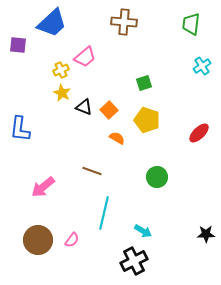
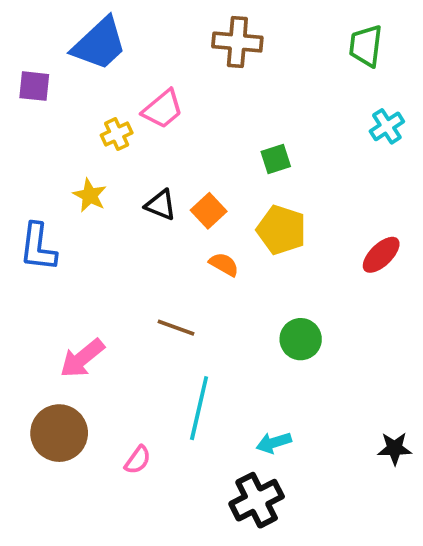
yellow star: (62, 93) -> (90, 195), moved
cyan arrow: (143, 231) -> (274, 443), turned 132
brown circle: (38, 240) -> (59, 433), moved

